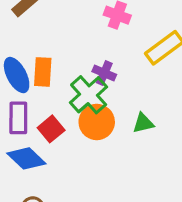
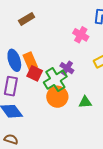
orange rectangle: (43, 72) -> (30, 61), turned -36
red square: (51, 129) -> (35, 73), moved, turned -35

